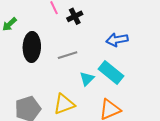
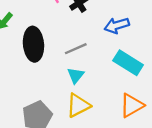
blue arrow: (117, 40) -> (117, 25), moved
cyan triangle: (87, 79) -> (76, 75), moved

